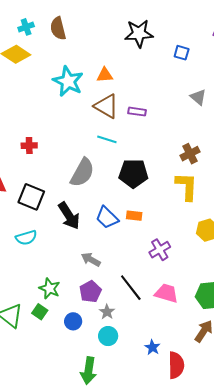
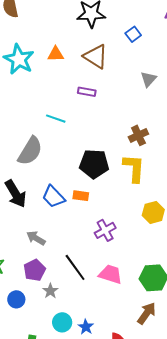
blue square: (182, 53) -> (133, 34), turned 35
gray triangle: (198, 97) -> (148, 79), turned 30
brown triangle: (106, 106) -> (96, 56), moved
black pentagon: (133, 173) -> (94, 164), moved
cyan circle: (108, 336) -> (62, 322), moved
blue star: (152, 347) -> (86, 327), moved

